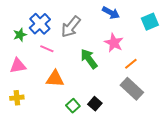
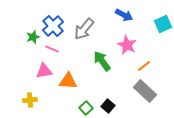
pink line: (47, 49) -> (52, 49), moved
pink triangle: (18, 66) -> (44, 71), moved

